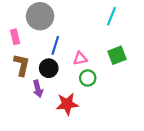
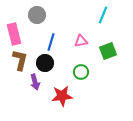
gray circle: (40, 16) -> (37, 15), size x0.7
pink rectangle: (15, 37) -> (14, 34), size x1.5
pink triangle: (80, 58) -> (81, 41), moved

